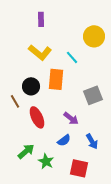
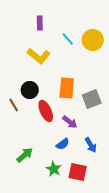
cyan line: (72, 57) -> (68, 39), moved
orange rectangle: (56, 79) -> (67, 88), moved
red ellipse: (37, 117) -> (46, 111), moved
green star: (46, 161) -> (54, 169), moved

